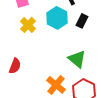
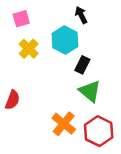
black rectangle: (82, 21) -> (82, 65), moved

